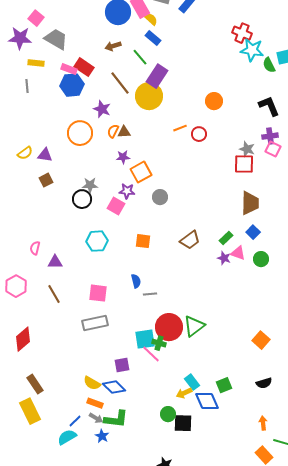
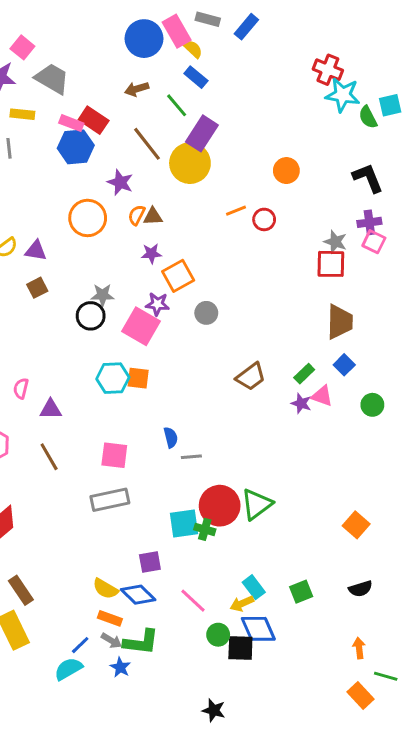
pink square: (116, 206) -> (141, 326), size x1.4
orange square: (143, 241) -> (138, 378), moved
green circle: (261, 259) -> (372, 405), moved
pink line: (151, 354) -> (193, 601), moved
blue diamond: (207, 401) -> (258, 629), moved

